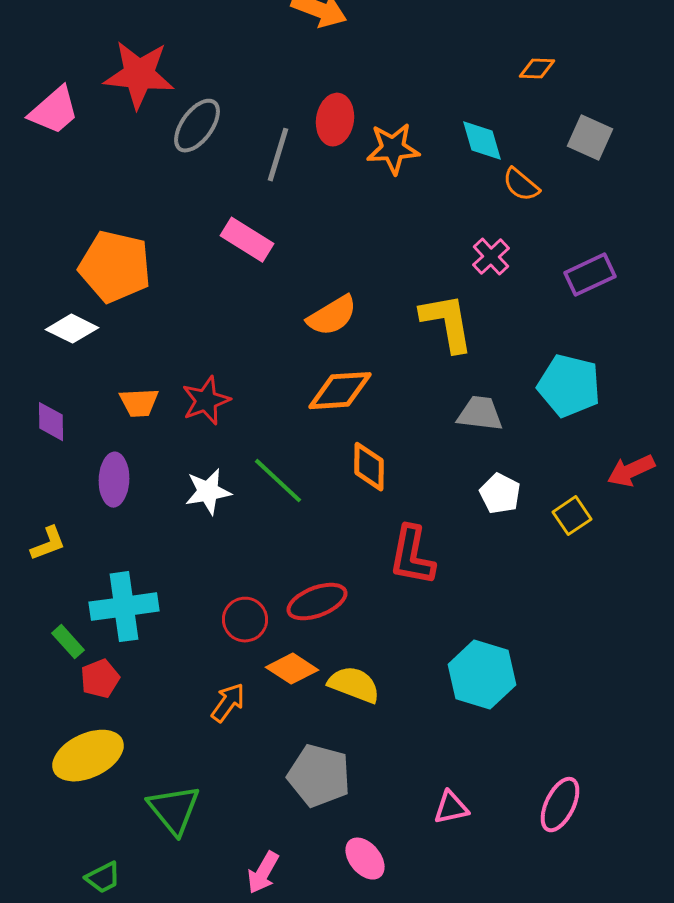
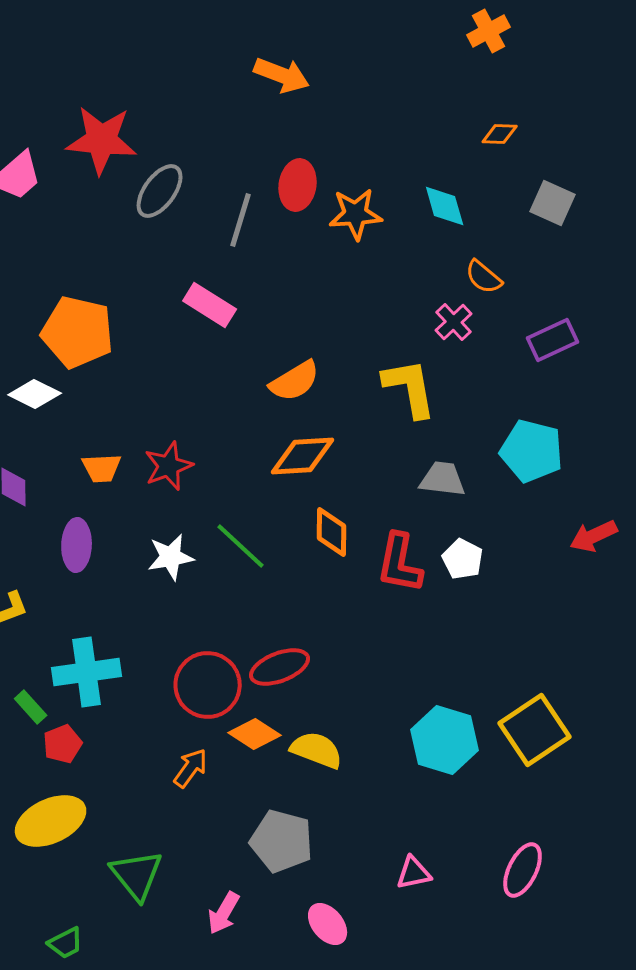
orange semicircle: (521, 185) -> (484, 277), moved
yellow square: (572, 516) -> (535, 730), moved, size x1.8
red L-shape: (412, 556) -> (400, 563), moved
red circle: (245, 620) -> (208, 685), size x1.5
pink arrow: (263, 873) -> (224, 913), moved

